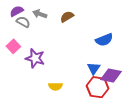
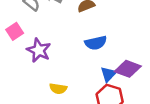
blue semicircle: (104, 40) -> (96, 43), moved
purple diamond: (111, 75) -> (128, 69), moved

